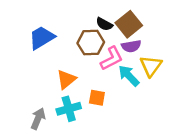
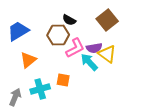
brown square: (129, 24) -> (107, 20), moved
purple semicircle: (131, 46) -> (94, 48), moved
yellow triangle: (151, 66) -> (107, 54), turned -30
orange triangle: (66, 79) -> (28, 60), moved

